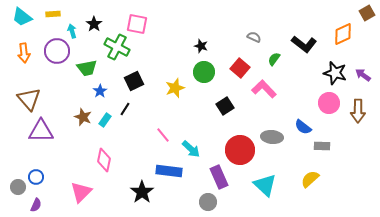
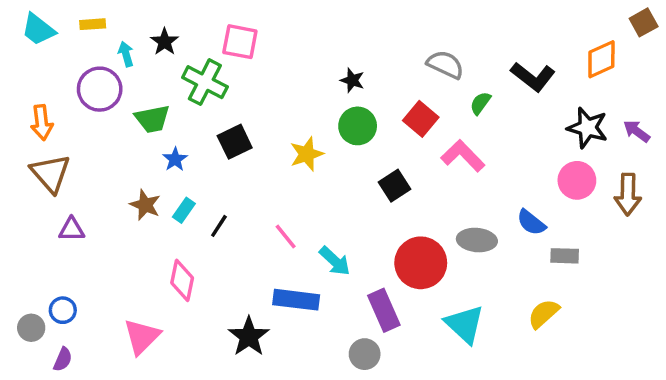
gray semicircle: (254, 37) -> (445, 65), size x1.5
orange arrow: (24, 53) -> (42, 122), moved
black line: (125, 109) -> (219, 226), moved
purple triangle: (41, 131) -> (72, 229), size x0.6

